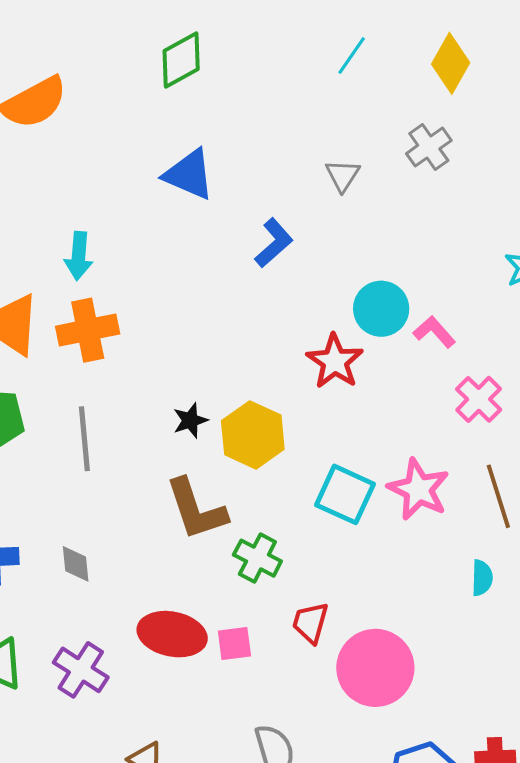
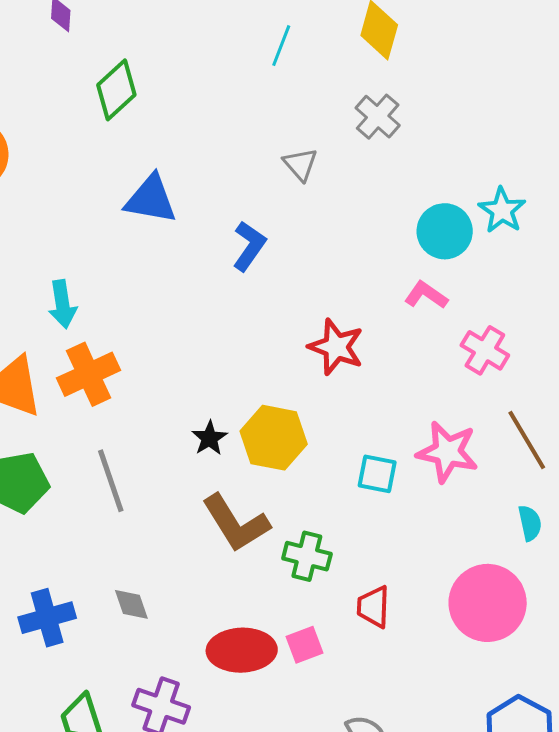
cyan circle: (381, 309) -> (445, 231), moved
cyan square: (345, 494) -> (377, 474), size x0.7
pink circle: (375, 668) -> (488, 603), moved

